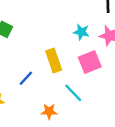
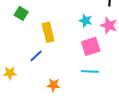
yellow rectangle: (54, 60) -> (48, 32), moved
cyan line: (73, 93) -> (90, 71), moved, turned -48

